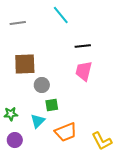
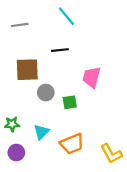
black line: (83, 46) -> (60, 50), moved
green square: (52, 105) -> (70, 102), moved

